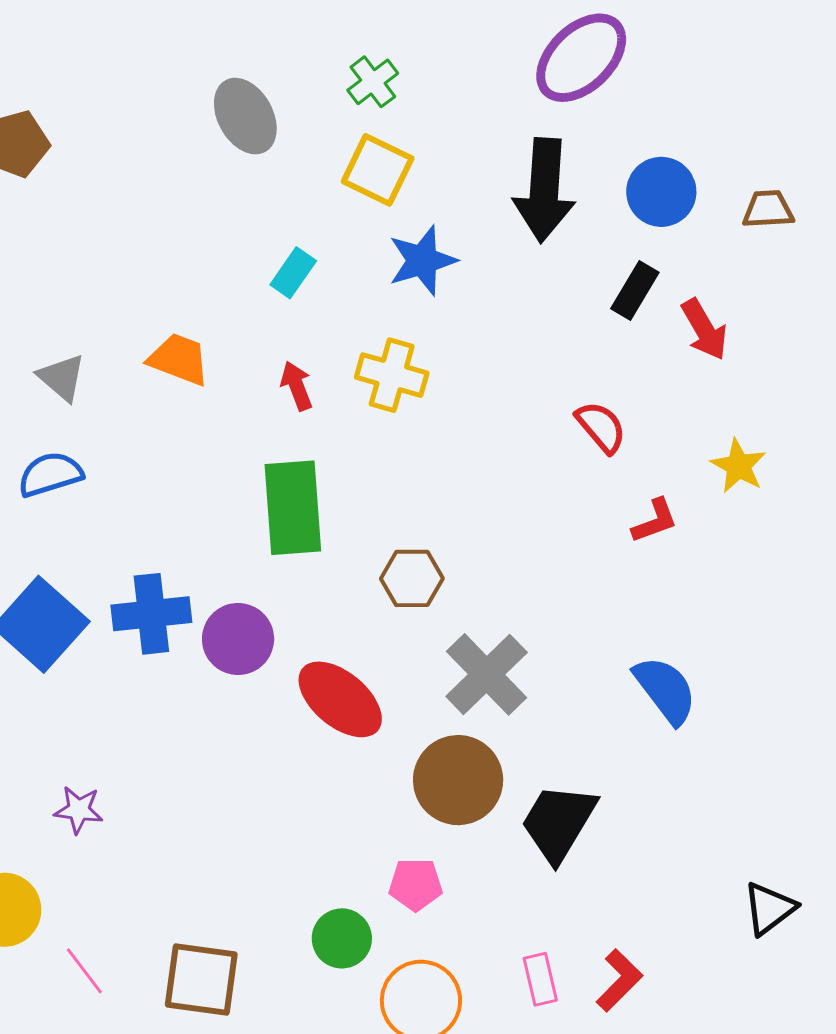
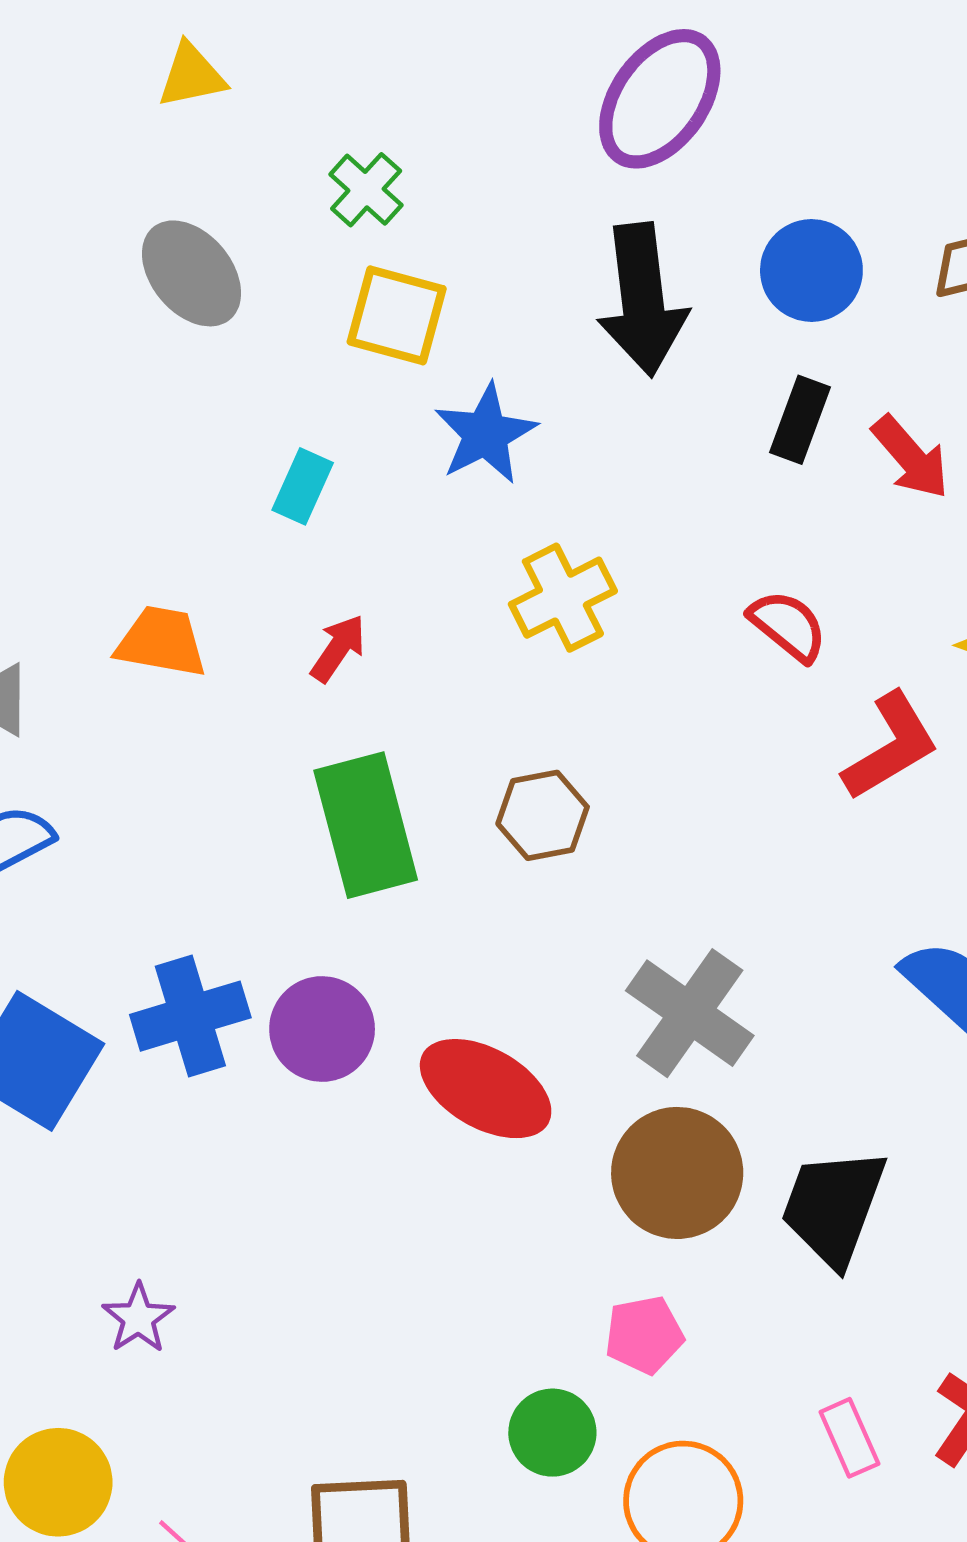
yellow cross: (392, 375) -> (563, 598), moved, turned -32
red arrow: (297, 386) -> (338, 648), turned 66
red L-shape: (655, 521) -> (891, 746), size x1.5
brown hexagon: (412, 578) -> (543, 815), moved
purple star: (79, 810) -> (138, 1318), turned -30

